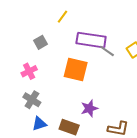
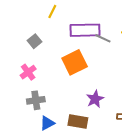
orange square: (76, 69) -> (75, 62), turned -30
gray cross: (32, 100) -> (36, 100), turned -30

